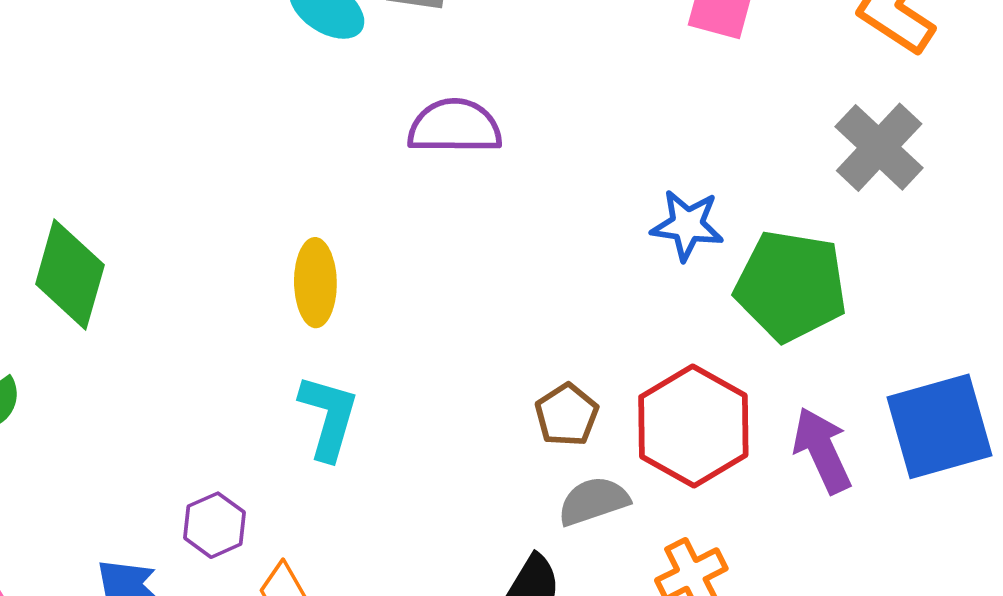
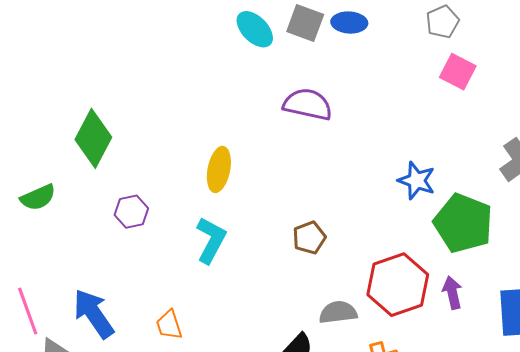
brown pentagon: (567, 415) -> (309, 238), moved
purple arrow: (822, 450) -> (452, 293), moved, size x0.7
purple hexagon: (214, 525) -> (131, 212), moved

